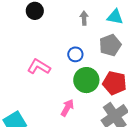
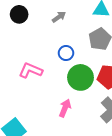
gray arrow: (84, 18) -> (59, 17), moved, turned 64

